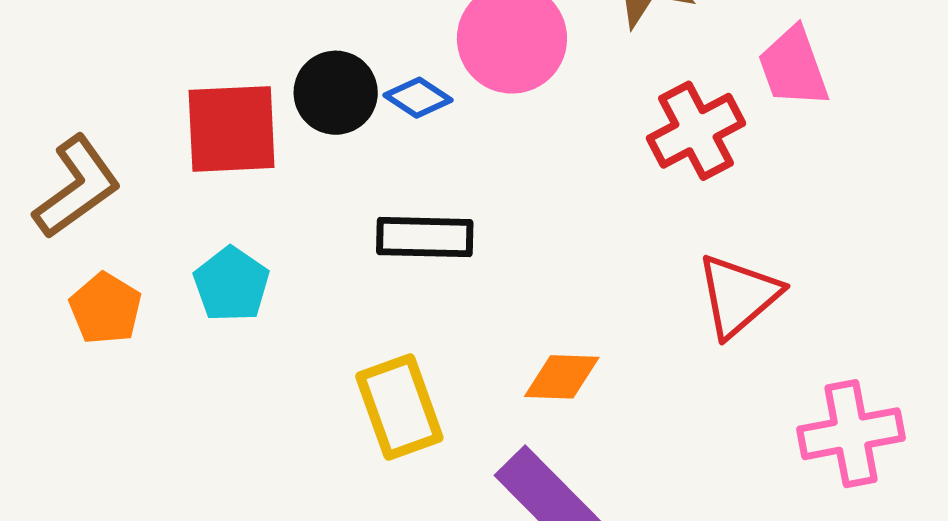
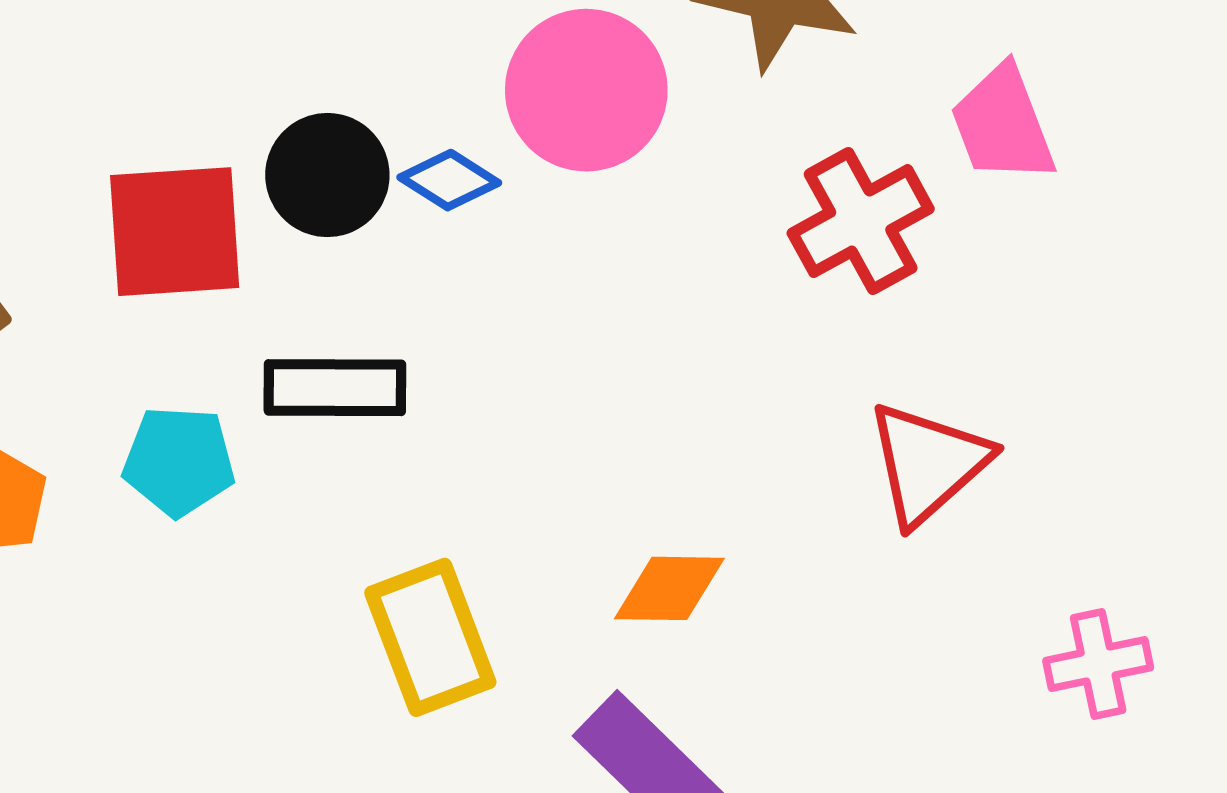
black rectangle: (425, 237) -> (335, 388), moved
cyan pentagon: (231, 284) -> (179, 461), turned -30
pink cross: (851, 434) -> (1098, 664), size x0.7

